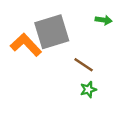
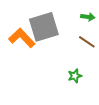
brown line: (84, 65) -> (87, 42), moved

